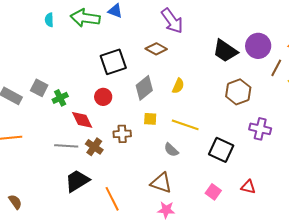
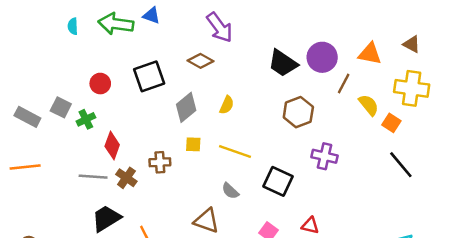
red circle: (103, 97) -> (100, 84), moved
red diamond: (82, 120) -> (112, 146), turned 45
gray semicircle: (171, 150) -> (230, 191), moved

